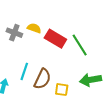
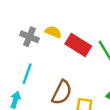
cyan line: (24, 71) -> (27, 74), moved

